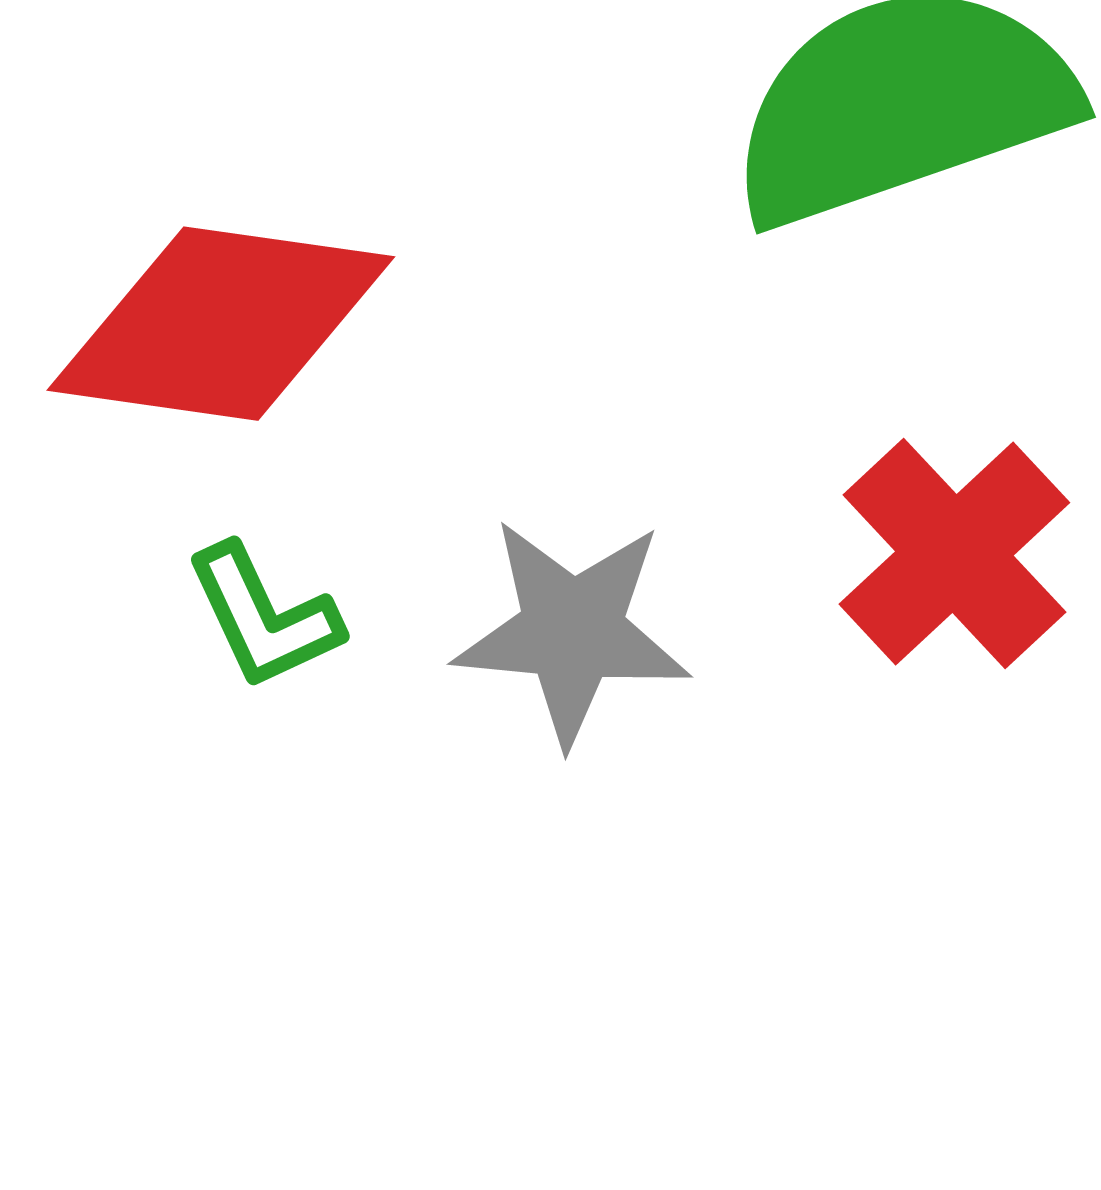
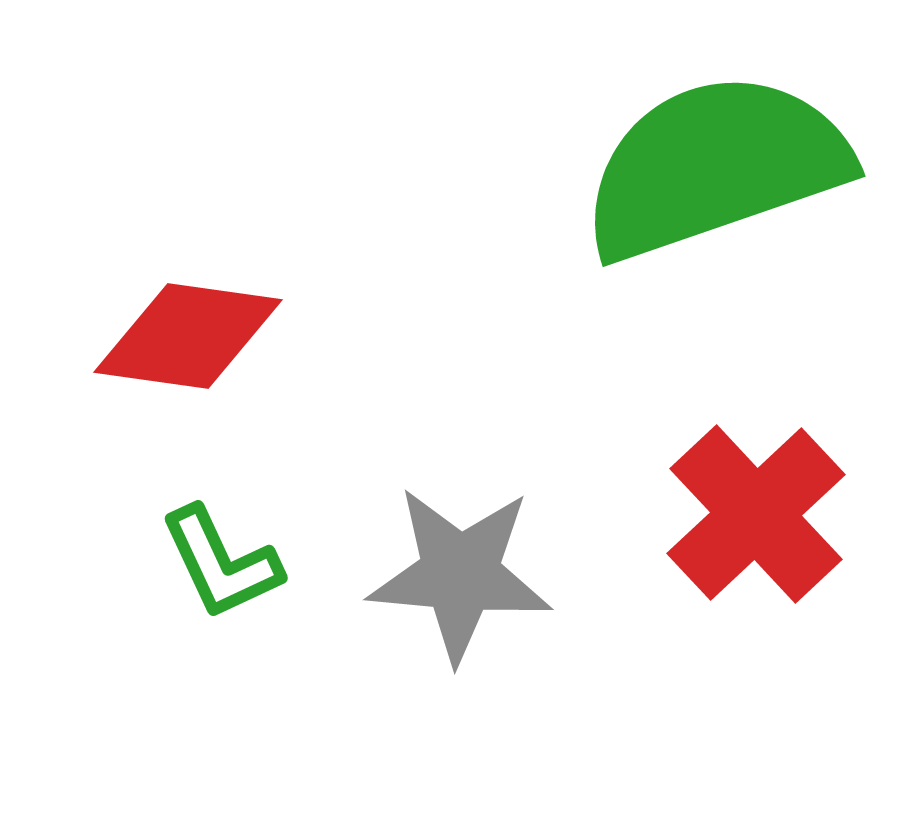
red diamond: (221, 324) -> (188, 336), size x0.7

